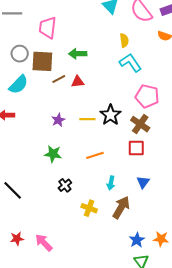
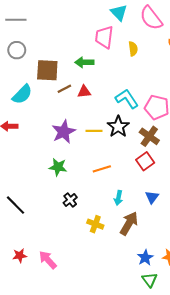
pink trapezoid: (48, 28) -> (104, 37), moved
gray circle: (20, 54) -> (17, 50), moved
cyan L-shape: (130, 63) -> (127, 99), moved
purple star: (58, 120) -> (64, 132), size x1.6
red square: (136, 148) -> (145, 161), turned -36

